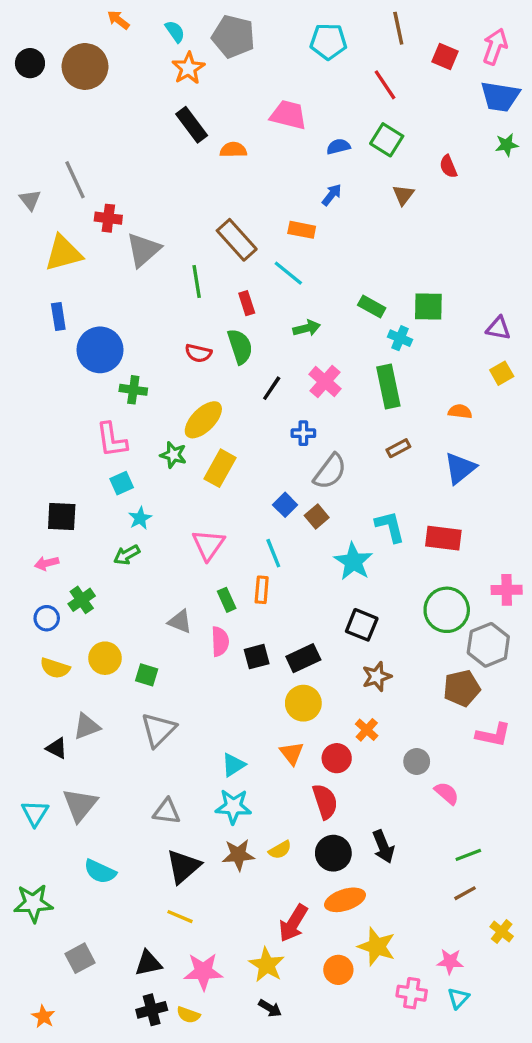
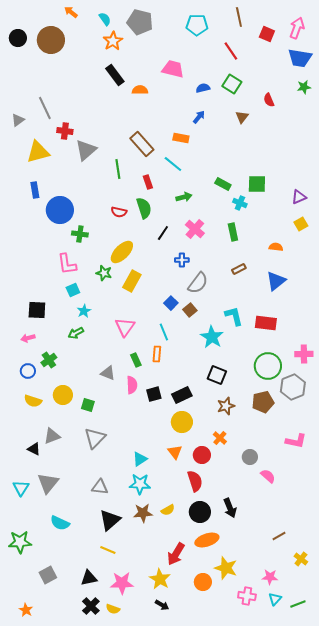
gray triangle: (30, 200) -> (18, 120), turned 32
purple triangle: (498, 328) -> (299, 197), turned -35
green rectangle: (388, 386) -> (233, 232), size x0.7
brown pentagon: (462, 688) -> (263, 402), moved
green line: (468, 855) -> (298, 604), moved
black cross: (152, 1010) -> (91, 606), turned -30

